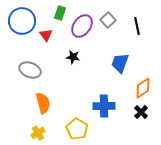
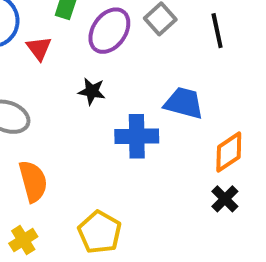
blue trapezoid: (120, 63) -> (184, 103), turned 85
blue cross: (104, 106) -> (137, 136), moved

